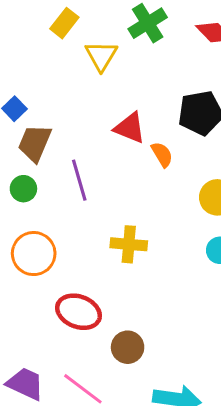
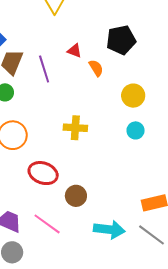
red triangle: (130, 128) -> (74, 51), size x0.7
purple line: (79, 180) -> (44, 69), moved

